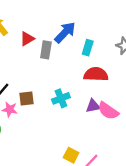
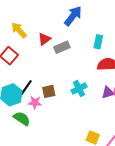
blue arrow: (65, 32) -> (73, 16), moved
gray rectangle: (46, 50) -> (62, 47), turned 63

